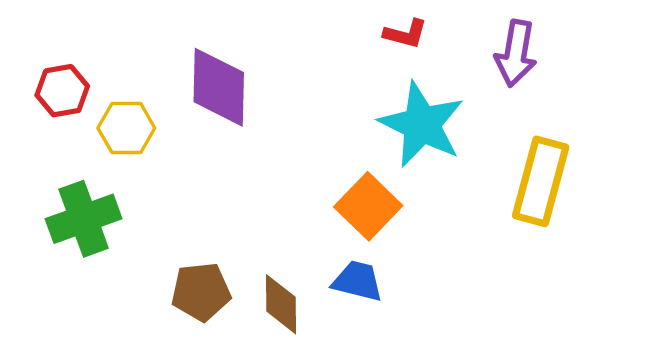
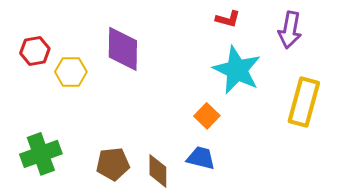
orange square: (368, 206) -> (207, 116), size x0.7
green cross: (84, 219) -> (41, 154), moved

